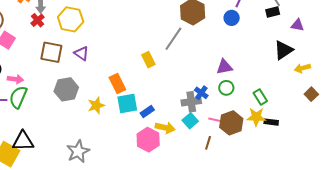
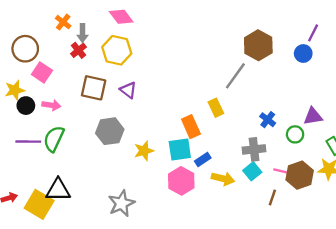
yellow rectangle: (148, 60) -> (216, 108), moved
purple triangle: (224, 67) -> (313, 116), moved
pink arrow: (15, 79) -> (51, 105), moved
orange rectangle: (117, 83) -> (191, 127), moved
blue cross: (201, 93) -> (268, 120), moved
pink hexagon: (148, 140) -> (181, 181), moved

